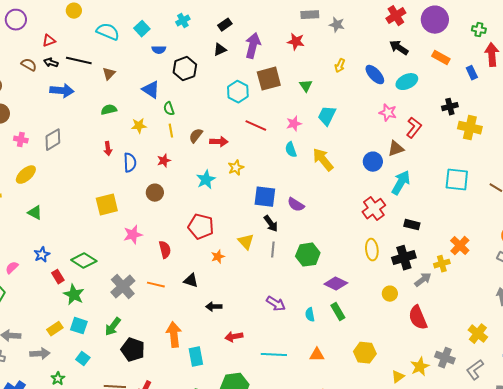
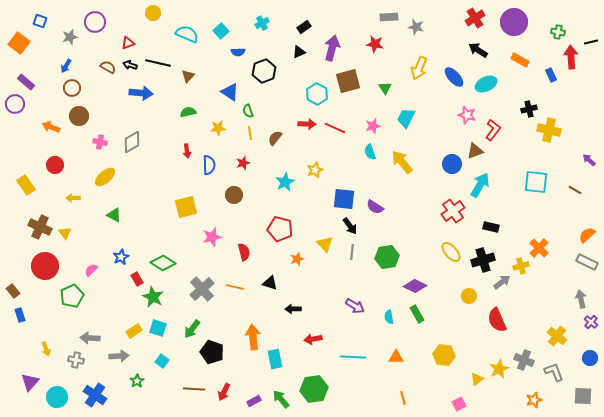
yellow arrow: (340, 66) -> (419, 68), size x1.6
red arrow: (219, 142) -> (307, 124), moved
yellow ellipse: (372, 250) -> (451, 252), turned -35
gray L-shape: (475, 370) -> (554, 372), turned 105

